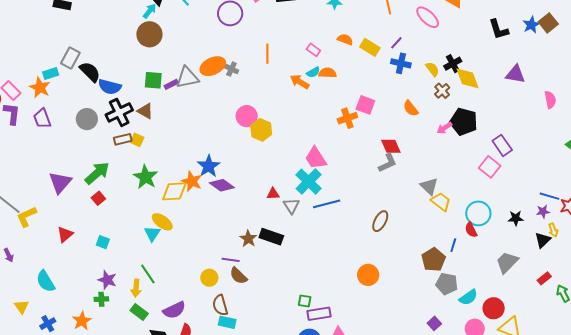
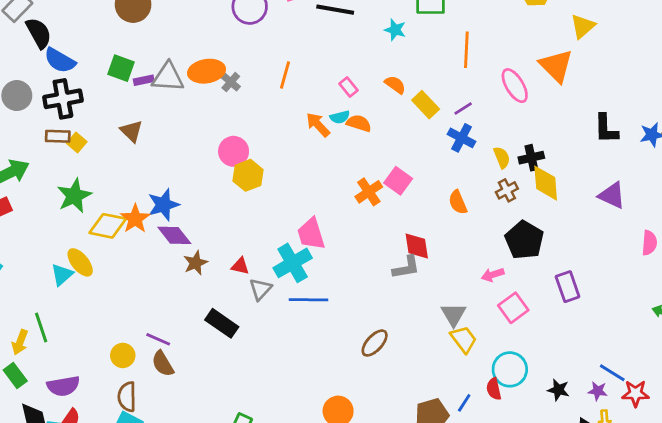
brown triangle: (145, 111) -> (131, 131), moved
orange cross: (347, 118) -> (369, 192), turned -30
pink arrow: (444, 128) -> (493, 275), moved
pink square: (490, 167) -> (513, 308), moved
brown star: (248, 239) -> (195, 263), moved

